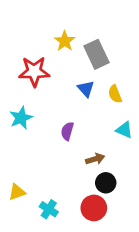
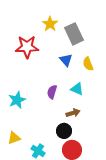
cyan star: (21, 118) -> (17, 100), moved
cyan triangle: (124, 130) -> (77, 89), moved
black circle: (106, 183) -> (64, 131), moved

